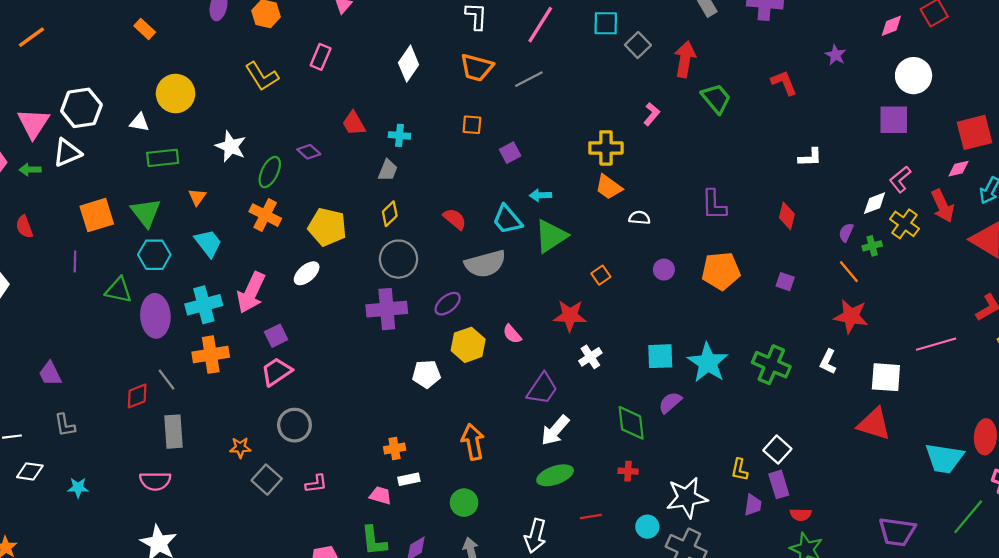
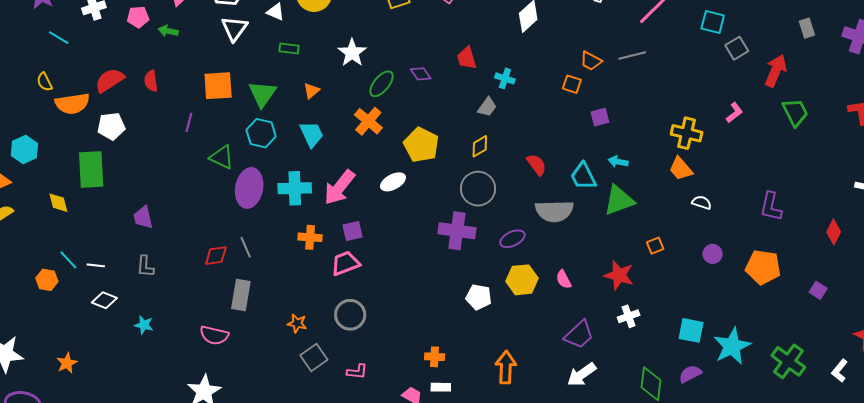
orange trapezoid: (477, 68) -> (591, 61), moved, size x0.7
white triangle: (67, 153) -> (234, 29), moved, turned -44
green rectangle: (163, 158) -> (289, 49), size x0.7
orange cross: (211, 355) -> (310, 237), moved, size x0.7

